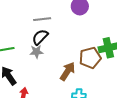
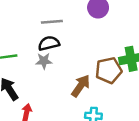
black semicircle: (40, 37) -> (49, 43), turned 30

